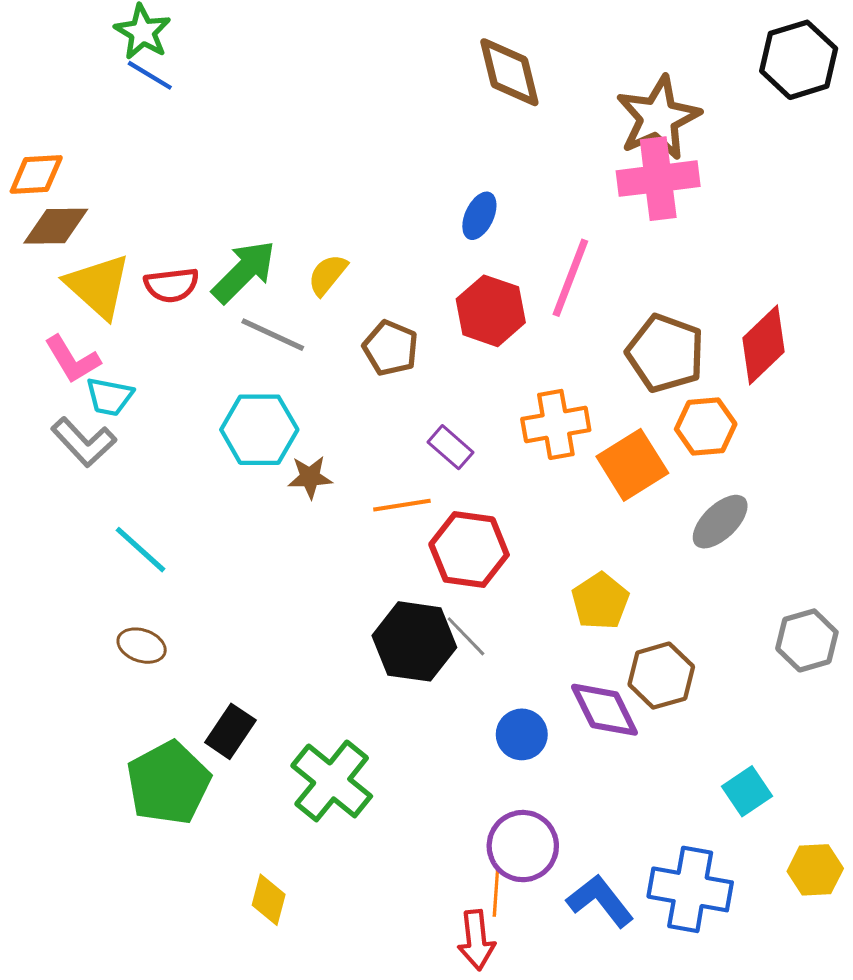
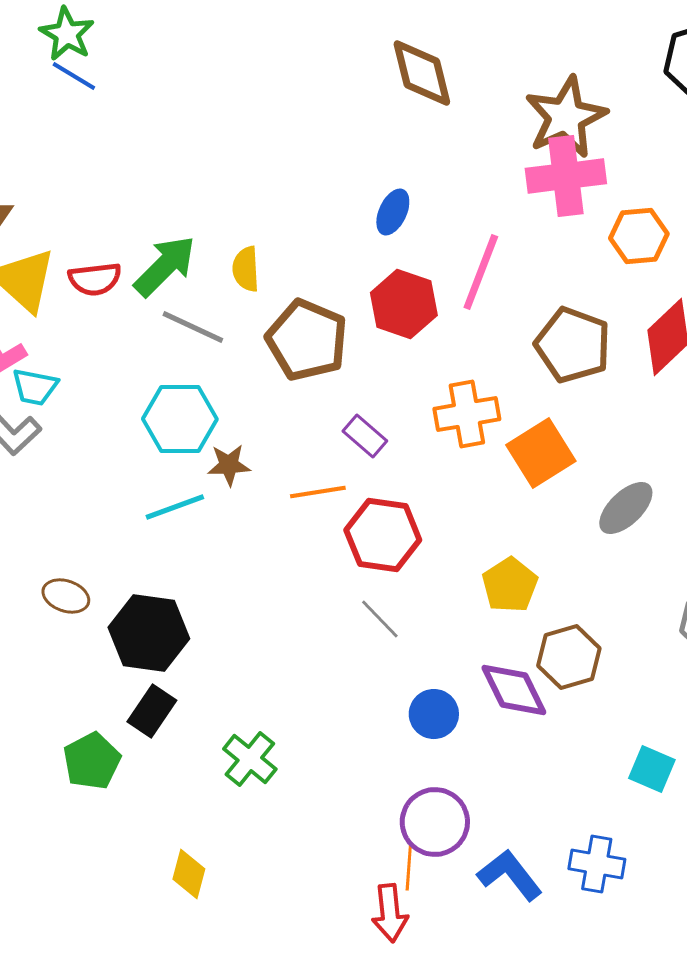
yellow semicircle: (328, 275) -> (246, 269), turned -42
brown pentagon: (391, 348) -> (307, 340), size x1.5
orange hexagon: (706, 427) -> (639, 236), moved
cyan line: (141, 550) -> (175, 507), moved, turned -62
black hexagon: (414, 641) -> (149, 633), moved
brown ellipse: (142, 646) -> (66, 596), moved
green cross: (332, 781) -> (250, 759), size x0.7
green pentagon: (168, 783) -> (92, 761), size x0.7
cyan square: (747, 791) -> (652, 769), turned -33
blue cross: (690, 889) -> (597, 864), size x0.7

